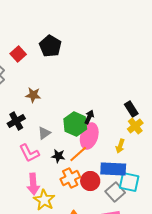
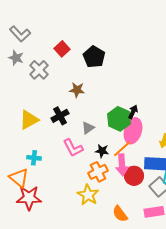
black pentagon: (50, 46) -> (94, 57), moved
orange cross: (70, 178) -> (98, 172), moved
pink arrow: (33, 184) -> (122, 165), moved

